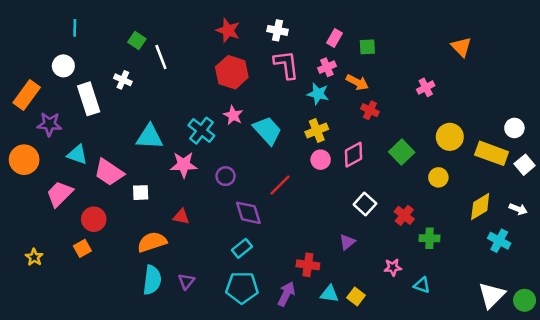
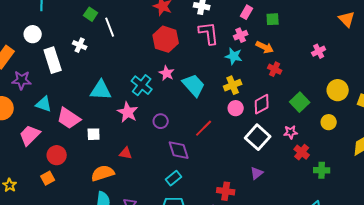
pink star: (184, 165) -> (128, 112), turned 30
white square: (365, 204) -> (258, 137), moved, size x1.4
pink star: (393, 267) -> (291, 132), moved

